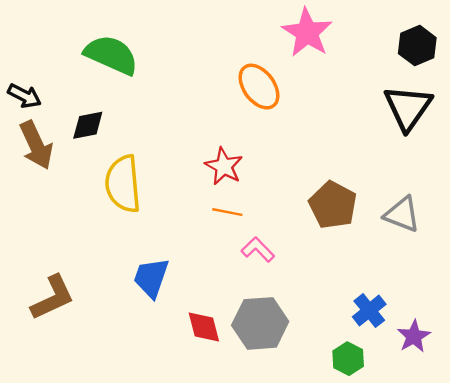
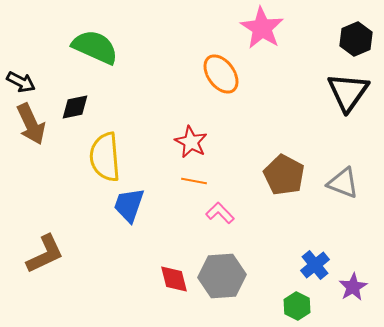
blue trapezoid: (151, 278) -> (129, 205), moved

